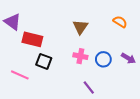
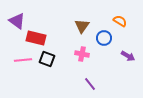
blue circle: (103, 59) -> (104, 38), moved
pink line: (20, 75) -> (23, 60), moved, turned -30

